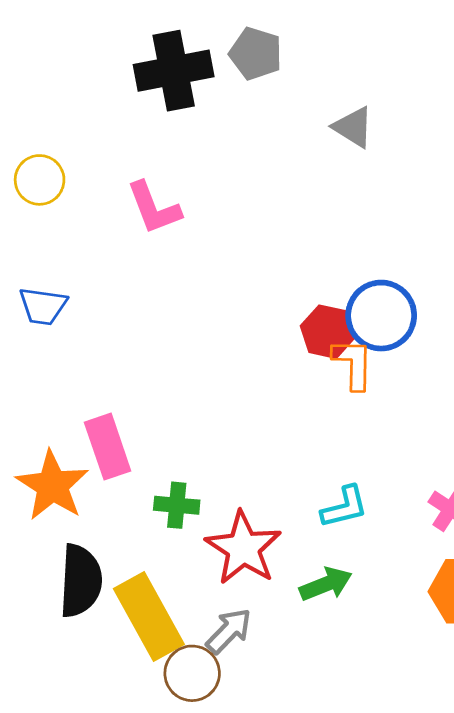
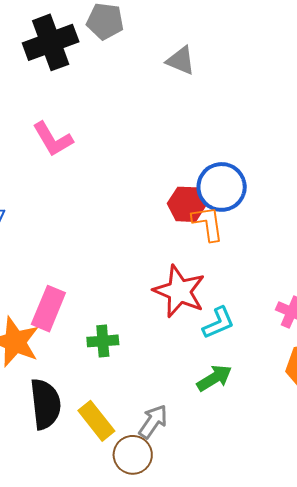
pink rectangle: (108, 447) -> (48, 309), turned 51
red star: (243, 548) -> (179, 291), moved
yellow rectangle: (149, 617) -> (96, 421), size x0.7

